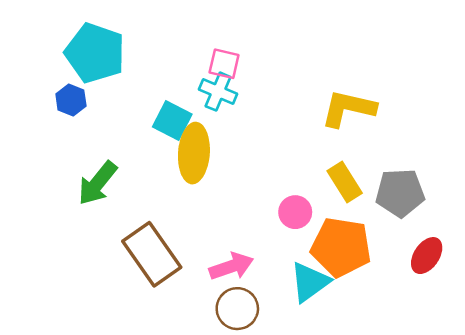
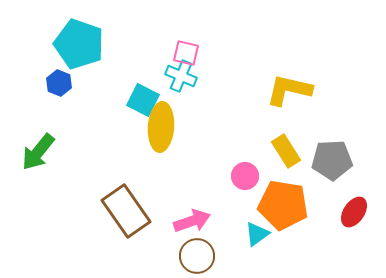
green arrow: (97, 183) -> (38, 152), moved
cyan triangle: (310, 282) -> (257, 234), size x0.7

